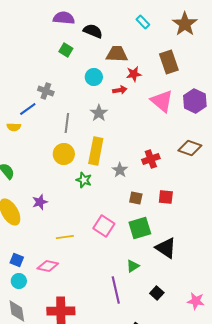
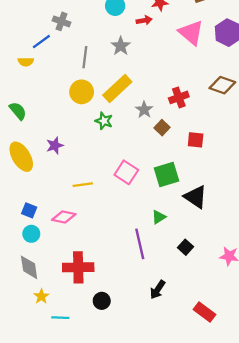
yellow rectangle: (96, 151) -> (117, 88), turned 36
brown square: (136, 198) -> (162, 128), moved, turned 32

